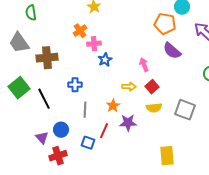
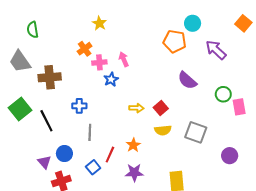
purple semicircle: (172, 51) -> (187, 80), moved
pink arrow: (144, 65) -> (124, 59), moved
orange star: (113, 106) -> (133, 145), moved
purple star: (128, 123) -> (134, 173), moved
blue square: (88, 143) -> (93, 167), turned 32

